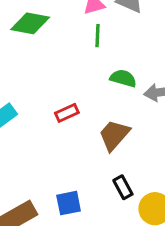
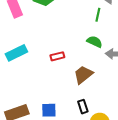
green line: (98, 36) -> (98, 15), moved

